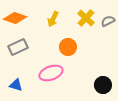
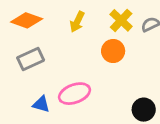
orange circle: (68, 47) -> (113, 51), moved
blue triangle: (16, 85) -> (41, 104), moved

